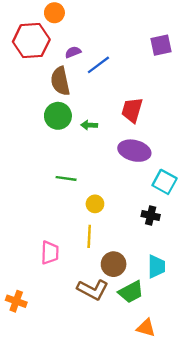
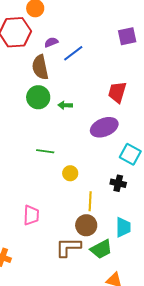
red trapezoid: (132, 110) -> (117, 92), moved
purple ellipse: (134, 151) -> (104, 127), turned -36
yellow line: (89, 236) -> (90, 201), moved
brown L-shape: (93, 290) -> (68, 247), turned 152

